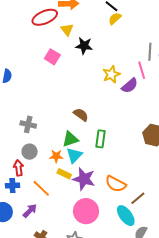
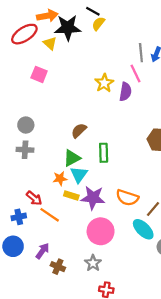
black star: (84, 46) -> (68, 28), moved, size x1.4
purple semicircle: (130, 86) -> (125, 92), turned -30
brown semicircle: (81, 115) -> (79, 131), turned -70
gray circle: (30, 152) -> (26, 125), moved
red arrow: (18, 168) -> (34, 198), moved, turned 147
purple arrow: (30, 211) -> (42, 251), moved

